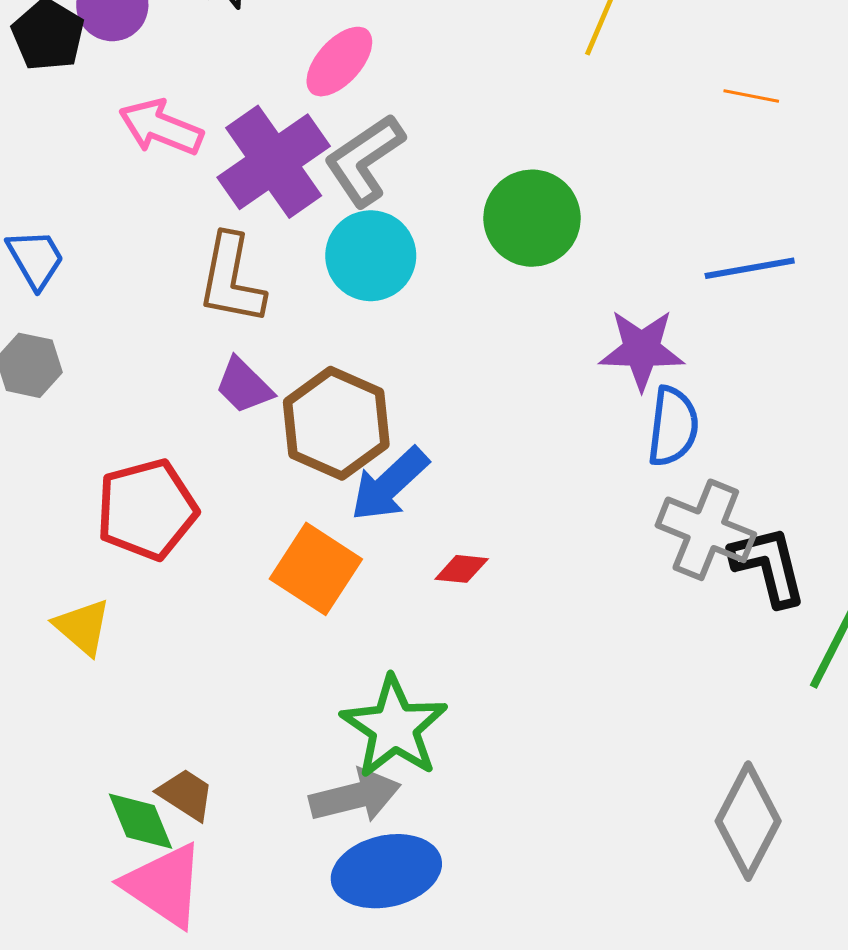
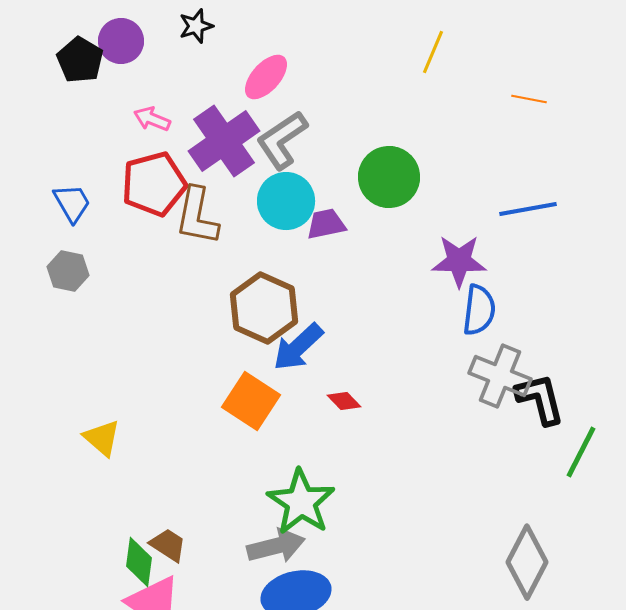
pink arrow: (161, 127) -> (152, 119), size x0.7
purple trapezoid: (244, 386) -> (326, 224), moved, turned 123
red pentagon: (147, 509) -> (154, 184), moved
red diamond: (462, 569) -> (344, 401), turned 40
green diamond: (140, 821) -> (139, 562), turned 30

